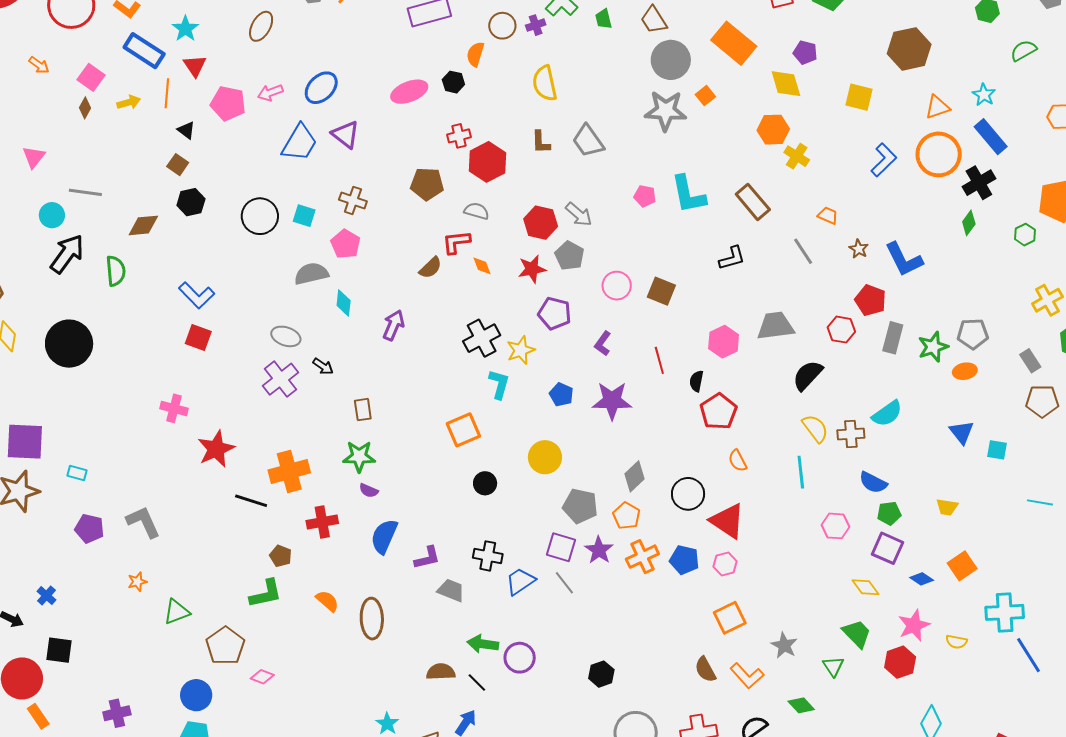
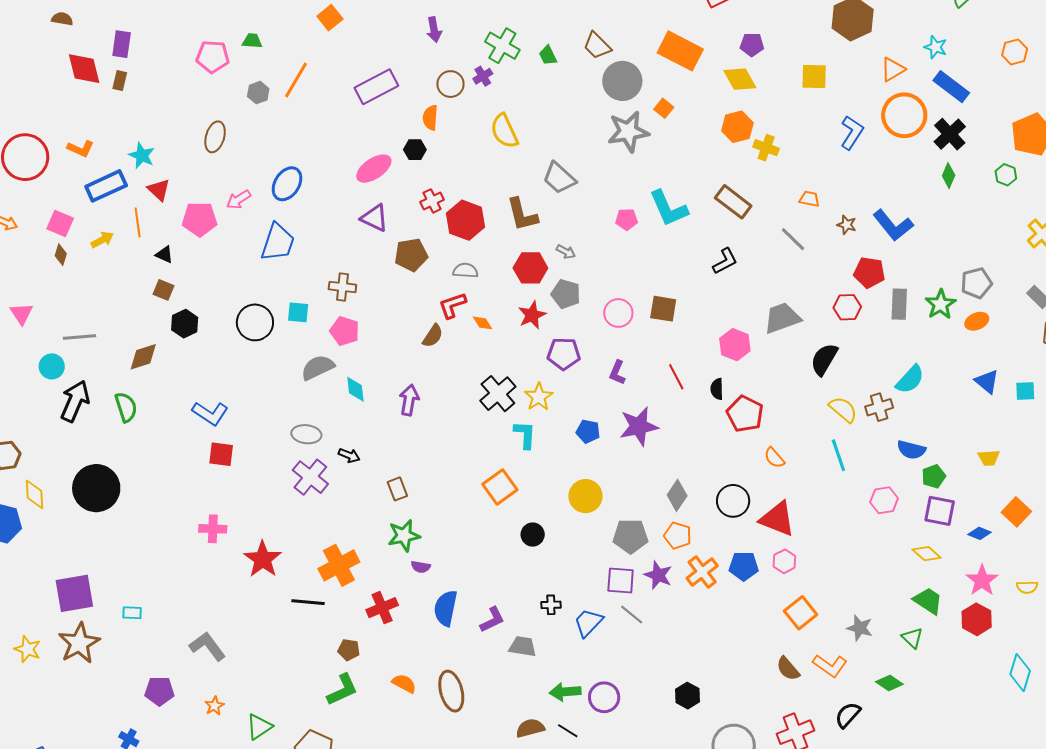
blue rectangle: (144, 51) -> (106, 186), turned -45
purple triangle: (346, 134) -> (375, 218), moved
brown L-shape: (541, 142) -> (522, 215), moved, size x1.5
gray arrow: (579, 214) -> (566, 252), size x0.7
purple pentagon: (89, 529) -> (159, 691), moved
black cross: (488, 556) -> (551, 605), size x0.7

